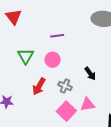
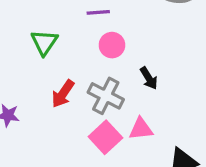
pink circle: (53, 60) -> (112, 45), moved
gray cross: (65, 86) -> (106, 96), size x1.5

